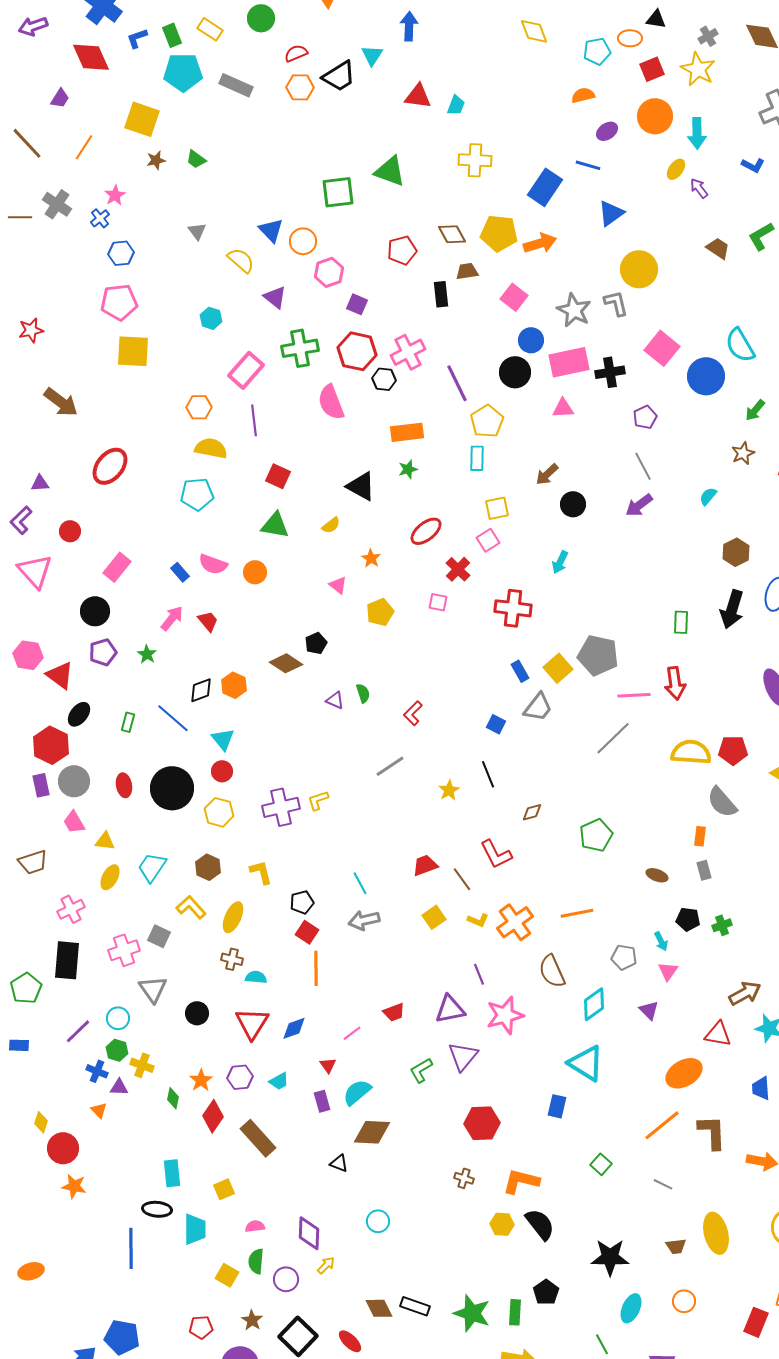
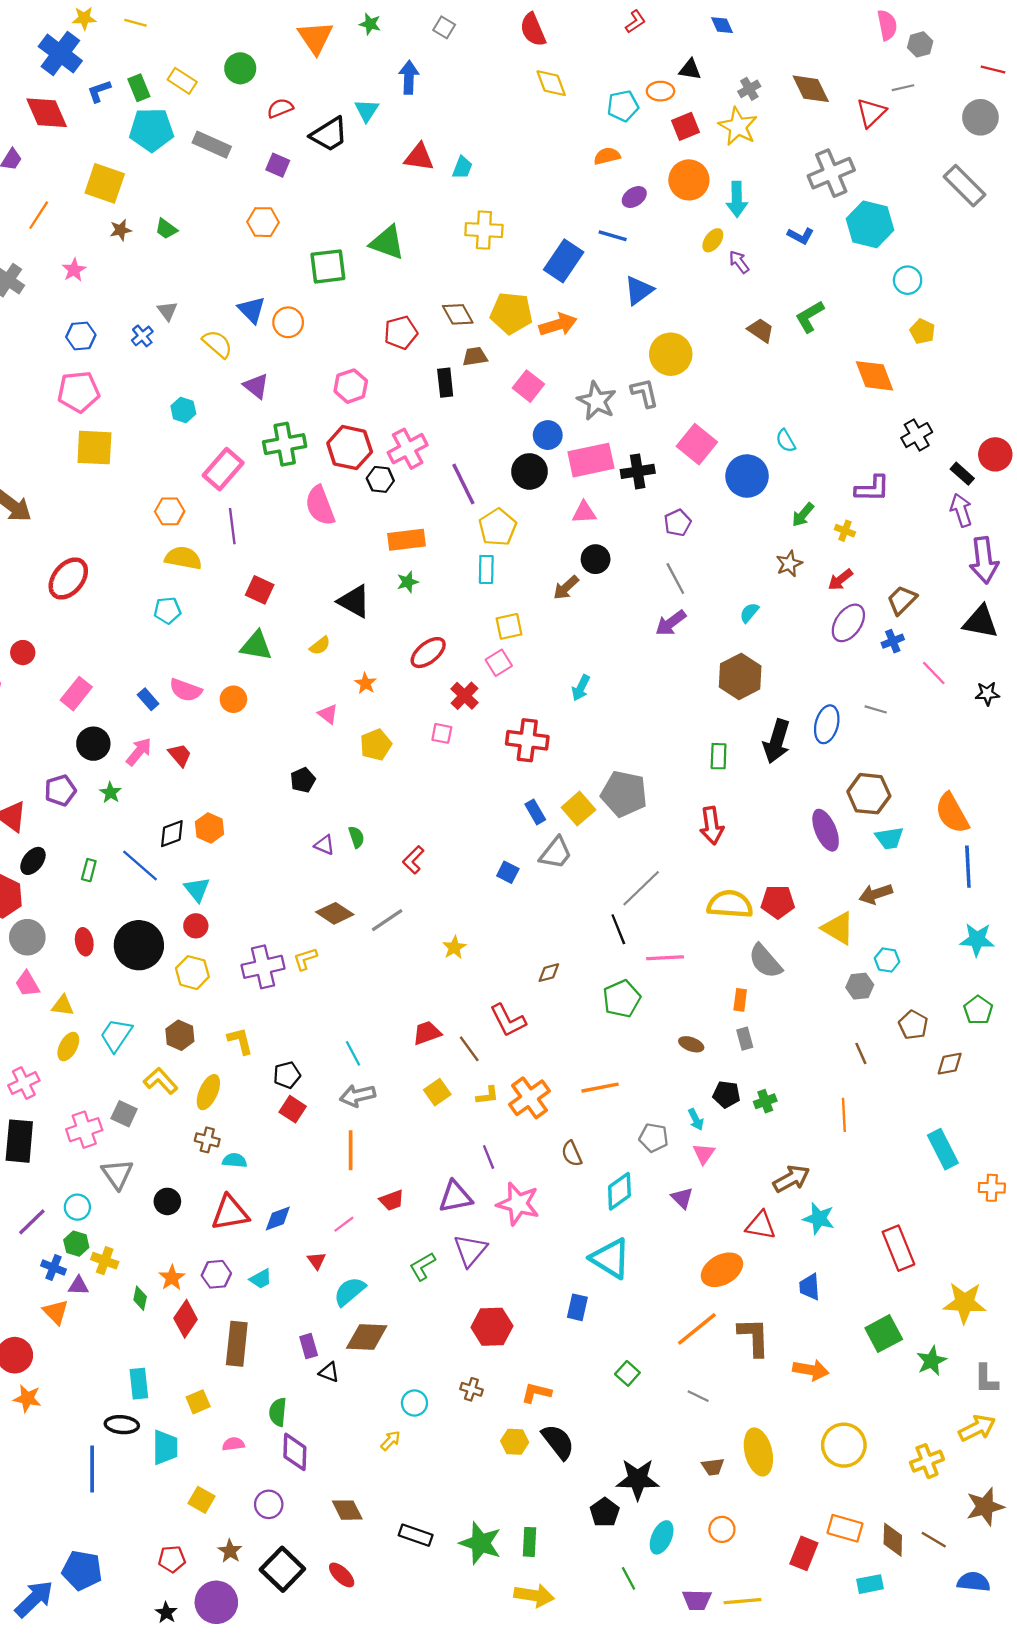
orange hexagon: (300, 87) -> (263, 222), moved
blue cross: (100, 218) -> (142, 336), moved
pink hexagon: (329, 272) -> (351, 386), moved
purple square: (357, 304) -> (278, 165), moved
cyan semicircle: (740, 345) -> (786, 441), size x0.6
cyan pentagon: (197, 494) -> (167, 610), size x0.7
black circle: (573, 504) -> (596, 559), moved
brown hexagon: (736, 552) -> (740, 676), moved, size x1.4
black circle: (95, 611) -> (93, 744), moved
brown diamond: (286, 663) -> (335, 913), moved
pink line: (634, 695) -> (665, 958), moved
black line: (488, 774) -> (618, 929), moved
yellow L-shape: (478, 920) -> (487, 1096), turned -30
orange line: (316, 968) -> (351, 1150), moved
brown semicircle: (552, 971) -> (572, 1154), size x0.7
pink star: (505, 1015) -> (518, 1204), turned 30
red triangle: (252, 1023) -> (230, 1213), turned 48
purple rectangle: (322, 1101) -> (309, 1346), moved
orange triangle: (99, 1110) -> (56, 1312), size x1.4
brown rectangle: (258, 1138) -> (237, 1344), turned 48
orange L-shape: (521, 1181) -> (536, 1393), size x0.7
cyan circle: (378, 1221) -> (414, 1403), moved
green semicircle: (256, 1261) -> (278, 1412), moved
yellow arrow: (326, 1265) -> (391, 1441), moved
black pentagon: (546, 1292) -> (605, 1512), moved
brown diamond: (379, 1308) -> (347, 1510), moved

